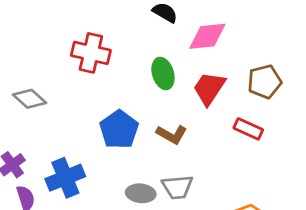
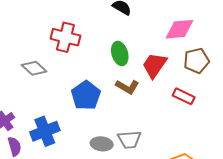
pink diamond: (207, 36) -> (179, 29), moved
gray diamond: (29, 99) -> (34, 68), moved
brown L-shape: (172, 134) -> (127, 87), moved

